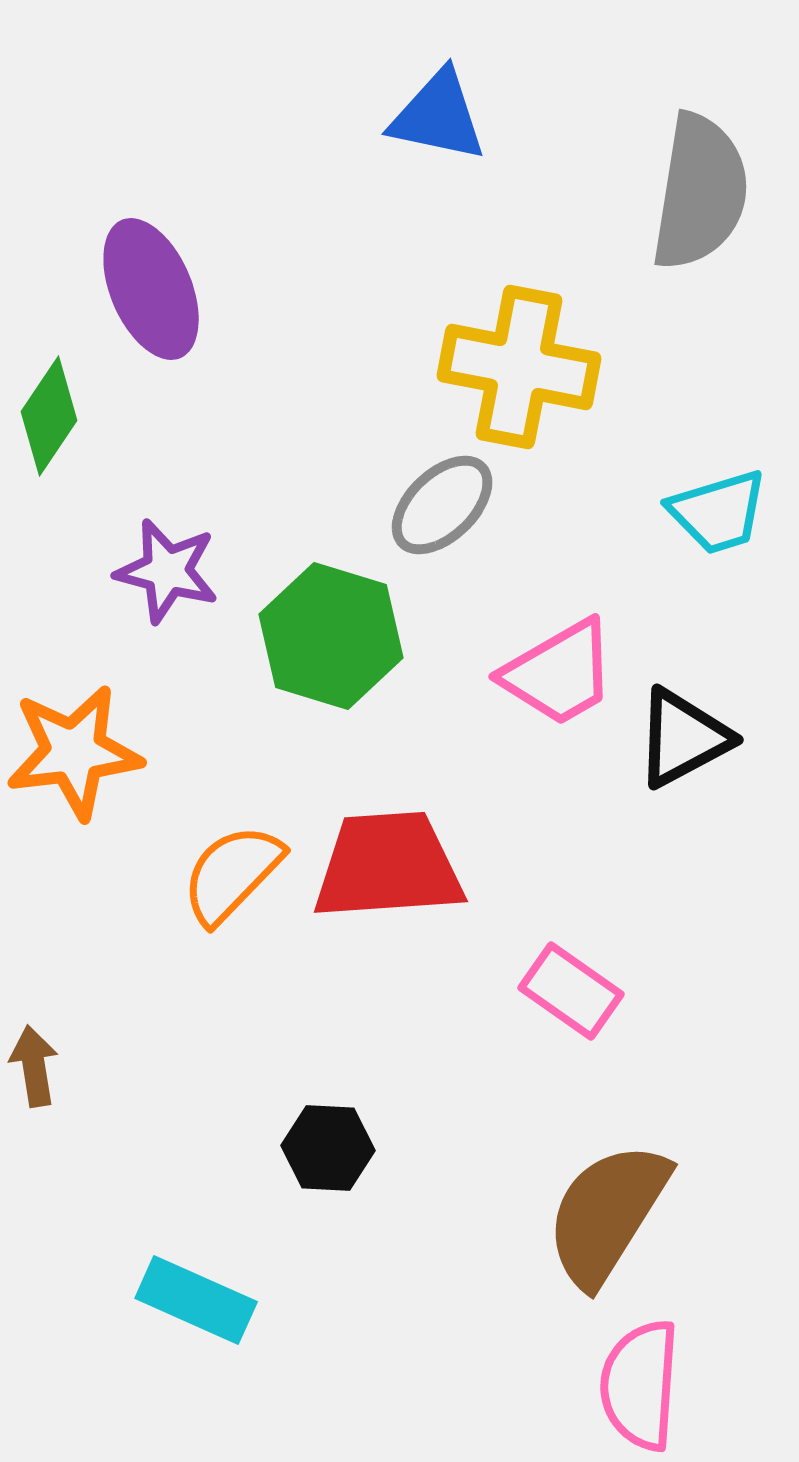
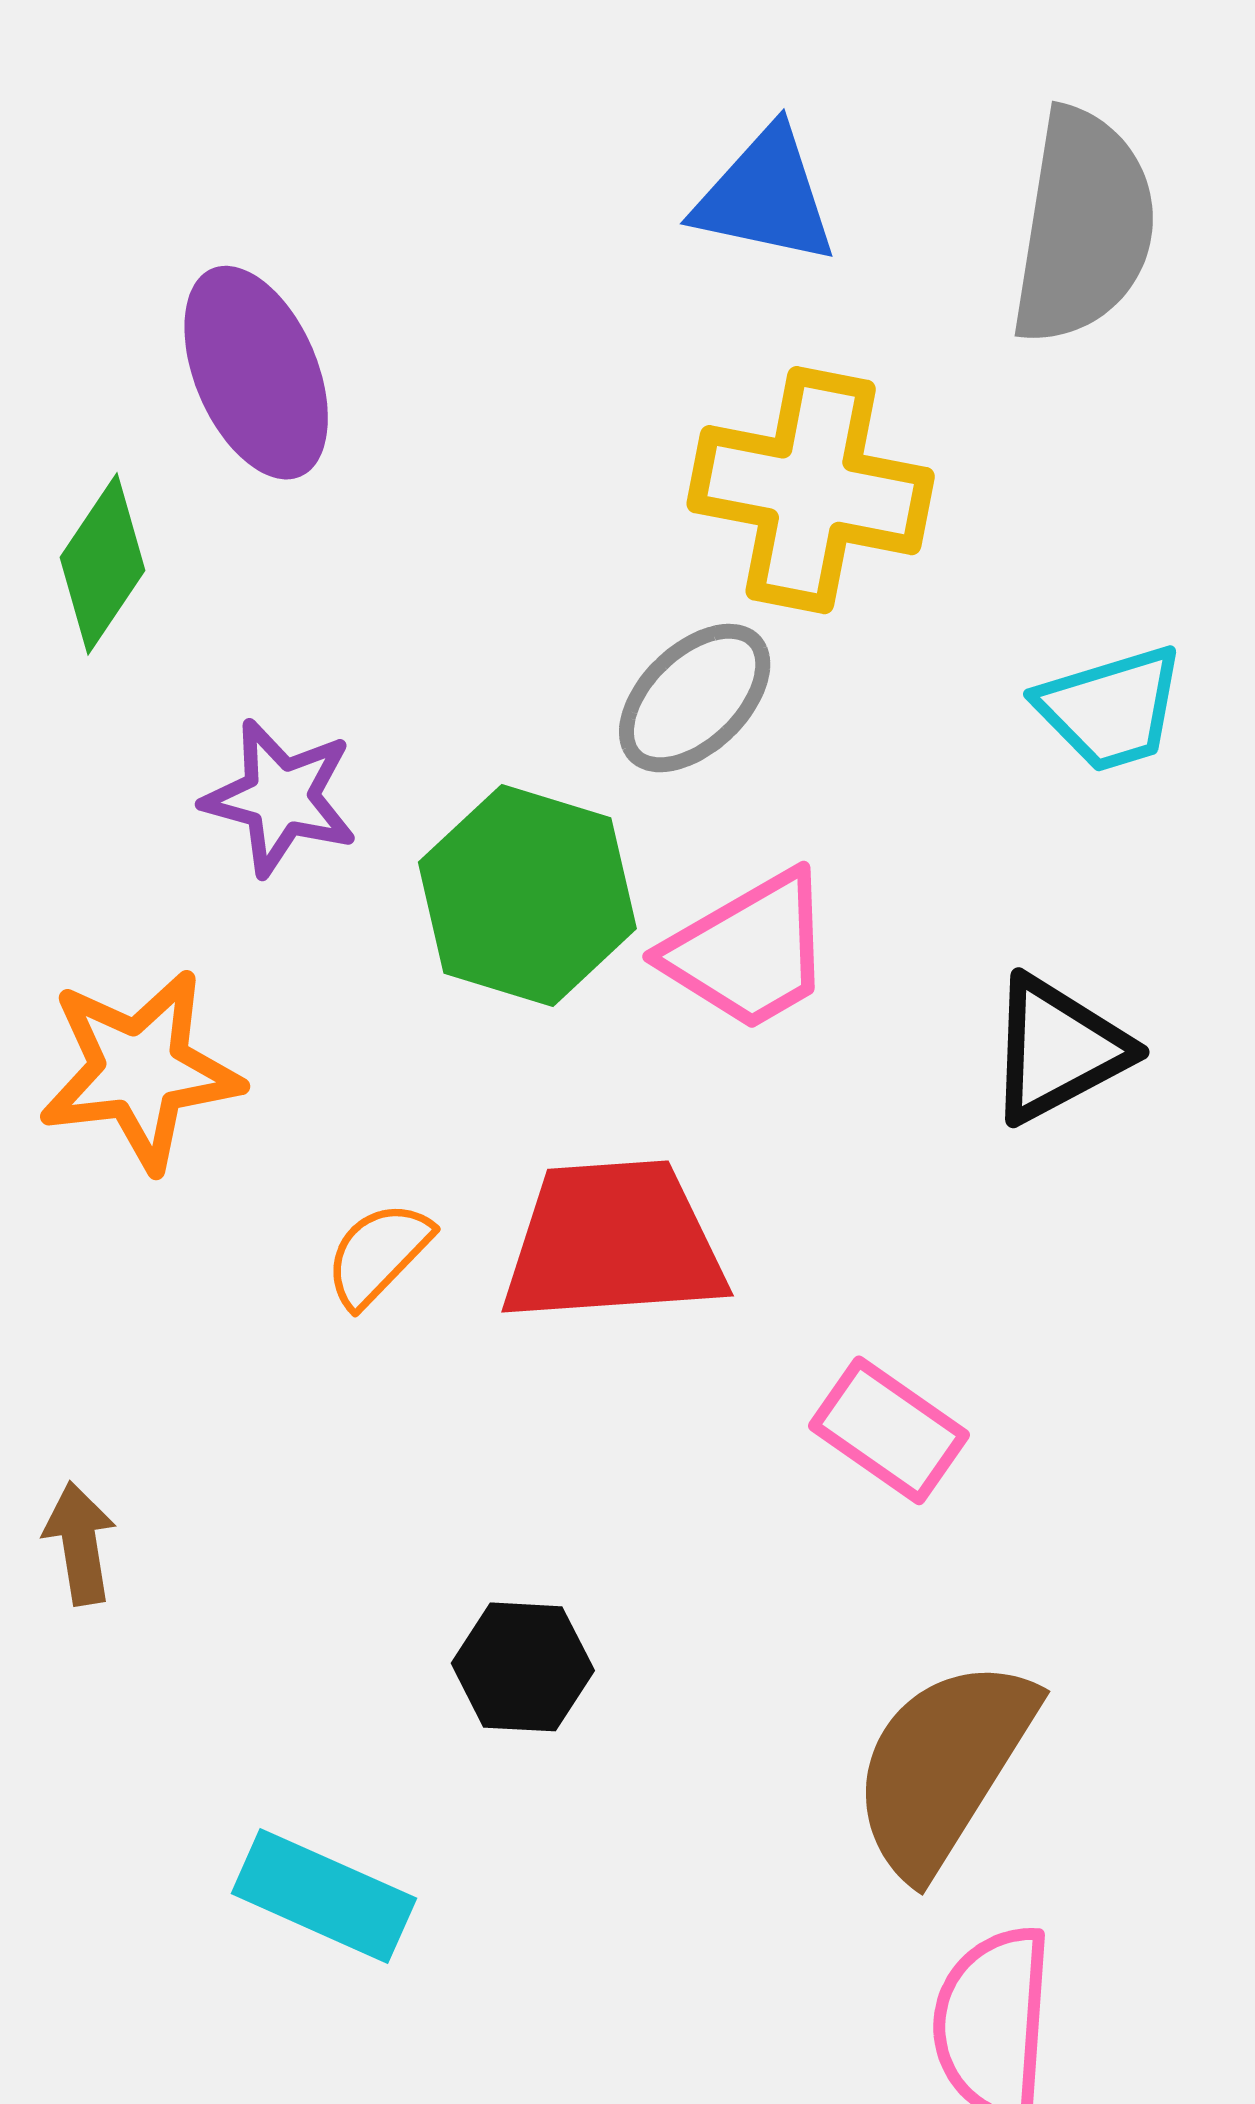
blue triangle: (438, 116) -> (765, 196), moved
pink trapezoid: (559, 673) -> (749, 951), moved
orange semicircle: (232, 874) -> (378, 1254), size x0.7

